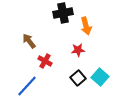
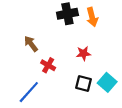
orange arrow: (86, 26) -> (92, 17), moved
black square: (78, 78) -> (84, 83), turned -35

